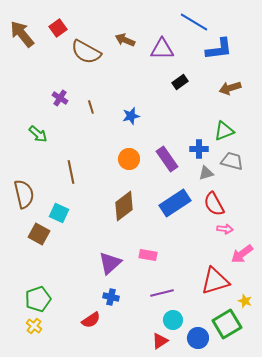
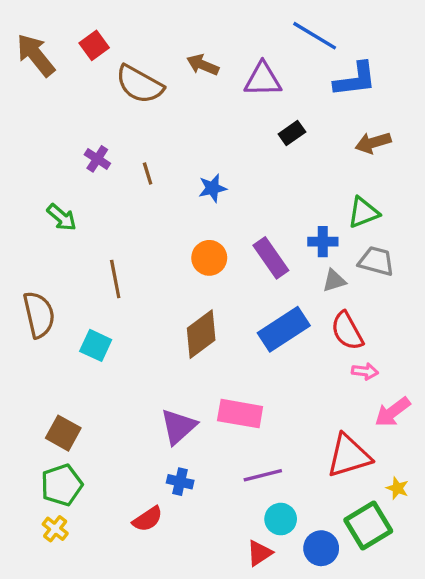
brown square: (39, 234) -> (63, 433), moved
pink rectangle: (148, 255) -> (240, 414), size x1.5

